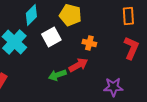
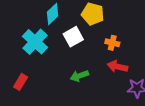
red arrow: (78, 65) -> (117, 67), moved, turned -138

